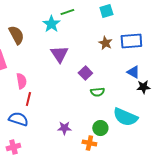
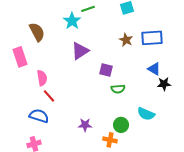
purple triangle: (59, 54) -> (80, 51), turned 30
purple square: (85, 73) -> (106, 70), turned -32
red line: (28, 99) -> (49, 96), turned -56
cyan semicircle: (125, 117) -> (146, 114), size x0.7

